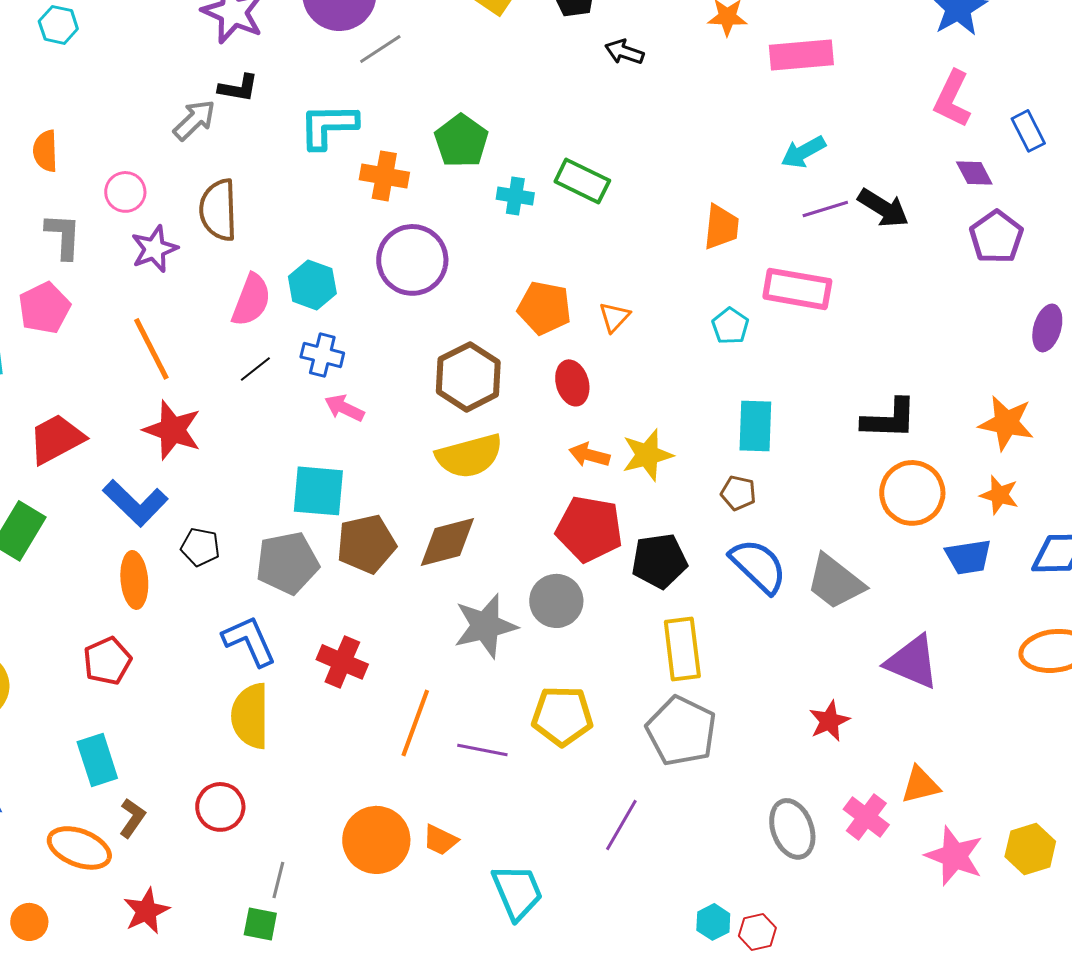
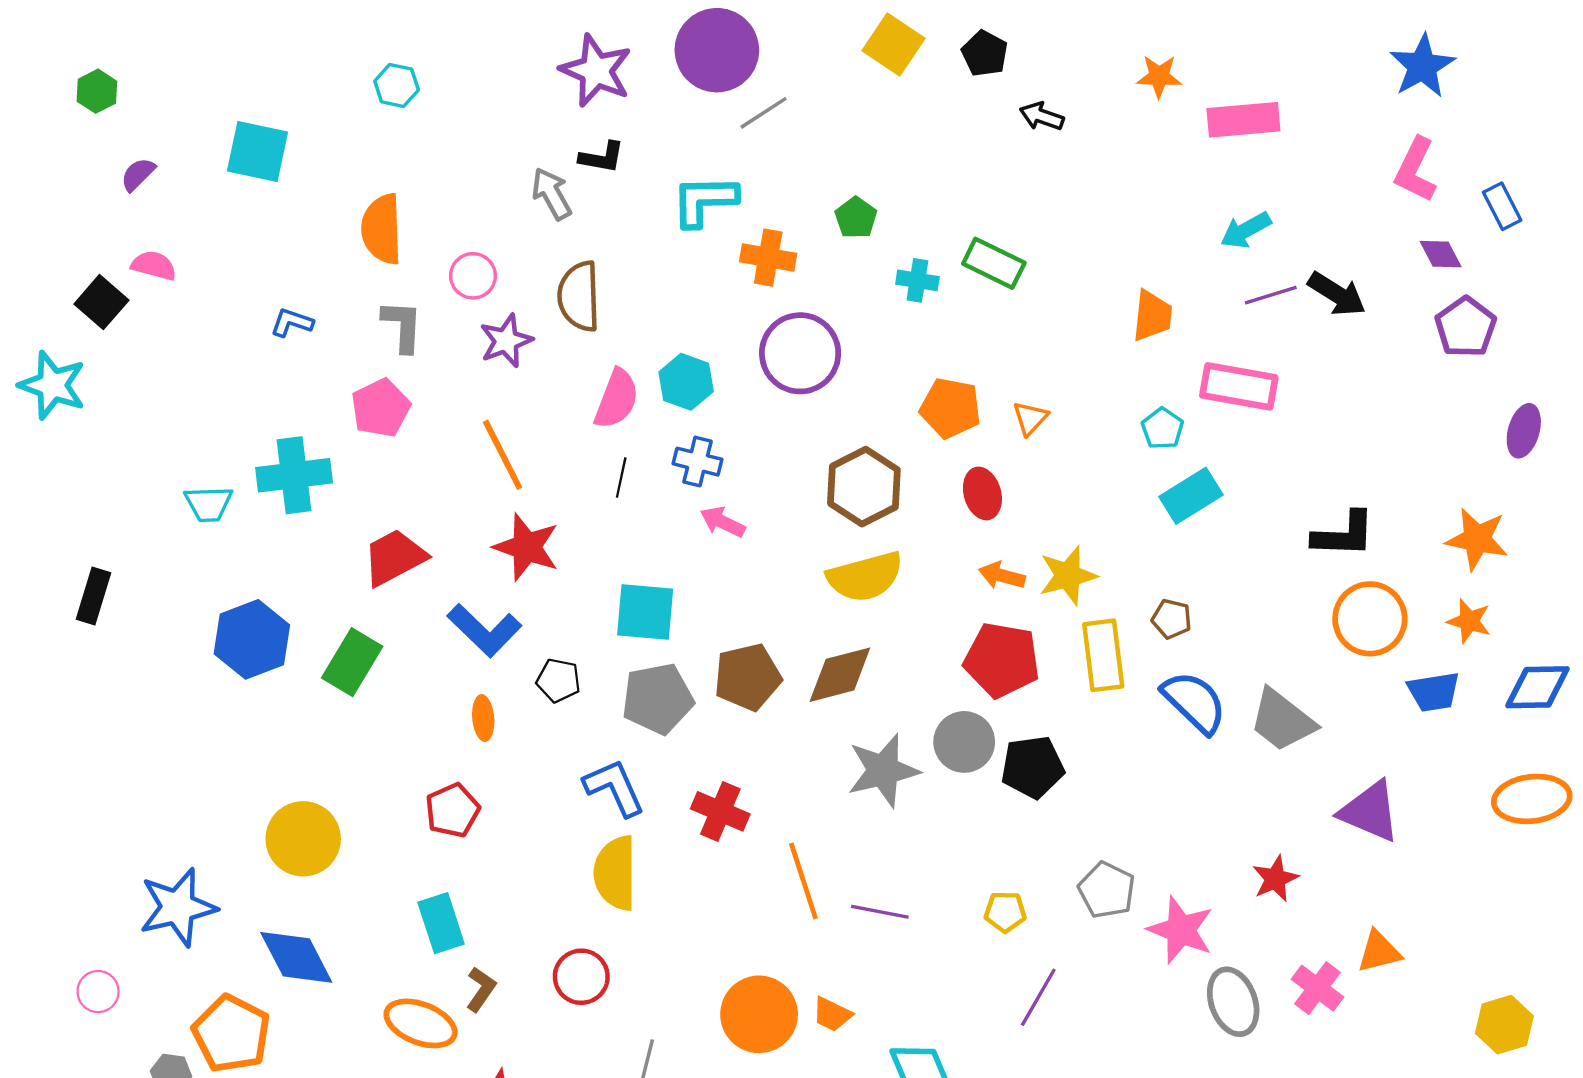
gray arrow: (194, 120) -> (552, 194), turned -75
green pentagon: (461, 141) -> (856, 218), size x0.7
orange semicircle: (45, 151) -> (382, 229), size x1.5
black line: (255, 369) -> (621, 478), turned -40
cyan rectangle: (755, 426) -> (1191, 496), moved, turned 56
cyan square: (318, 491) -> (645, 612), moved
black pentagon: (659, 561) -> (1033, 767), moved
orange ellipse: (134, 580) -> (483, 718), size x0.7
yellow rectangle: (682, 649) -> (1103, 655), moved
yellow pentagon: (562, 716) -> (1005, 912), moved, size x0.6
orange line: (415, 723) -> (803, 881), turned -38
gray pentagon: (681, 731) -> (1107, 890), size x0.7
pink star: (954, 856) -> (1181, 930), moved

